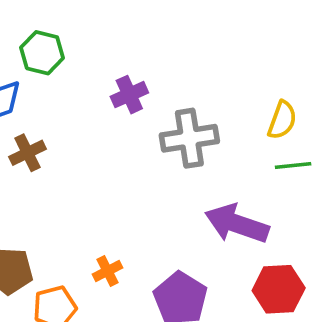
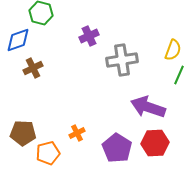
green line: (293, 166) -> (179, 75), turned -60
red hexagon: (279, 289) -> (155, 143), moved

